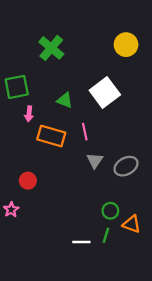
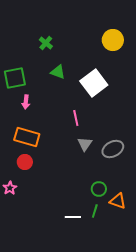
green cross: (51, 48) -> (46, 43), size x0.6
green triangle: (65, 100) -> (58, 72), moved
orange rectangle: (51, 136) -> (27, 137), moved

